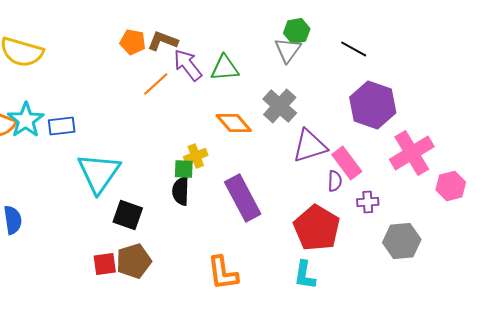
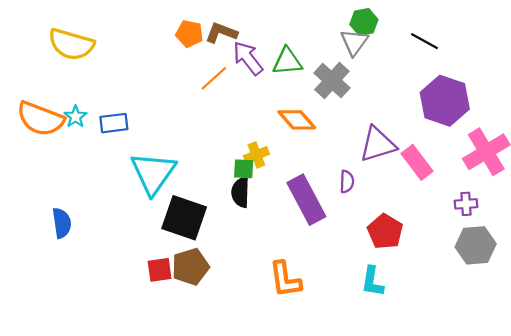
gray cross: (280, 106) -> (332, 80), moved
cyan star: (26, 120) -> (76, 117), size x0.6
purple semicircle: (335, 181) -> (347, 182), moved
purple cross: (368, 202) -> (466, 204), moved
black square: (128, 215) -> (184, 218), size x1.4
red pentagon: (317, 228) -> (385, 232), size x0.7

